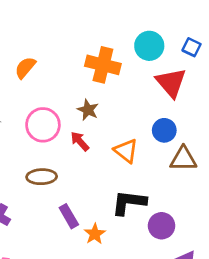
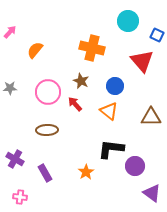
cyan circle: (149, 46) -> (128, 21), moved
blue circle: (164, 130) -> (115, 86), moved
purple rectangle: (69, 216) -> (45, 173), moved

